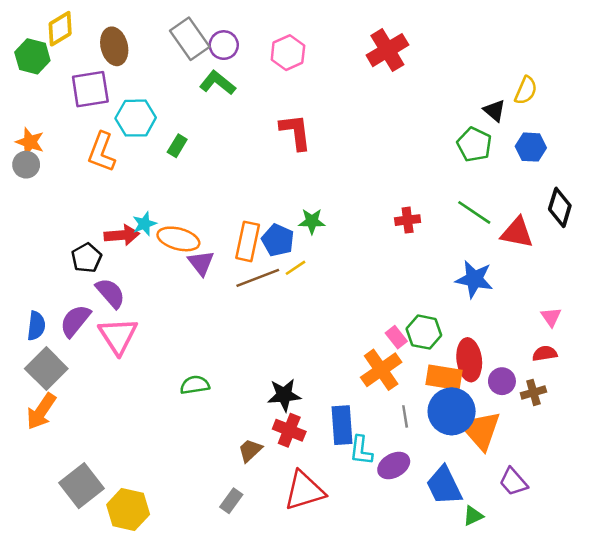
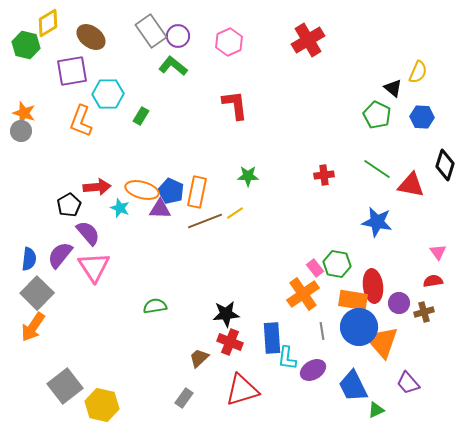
brown ellipse: (114, 46) -> (91, 37), turned -40
cyan star: (144, 224) -> (120, 208), moved, turned -30
blue pentagon: (278, 240) -> (171, 191), moved
purple triangle: (201, 263) -> (160, 209), turned -50

